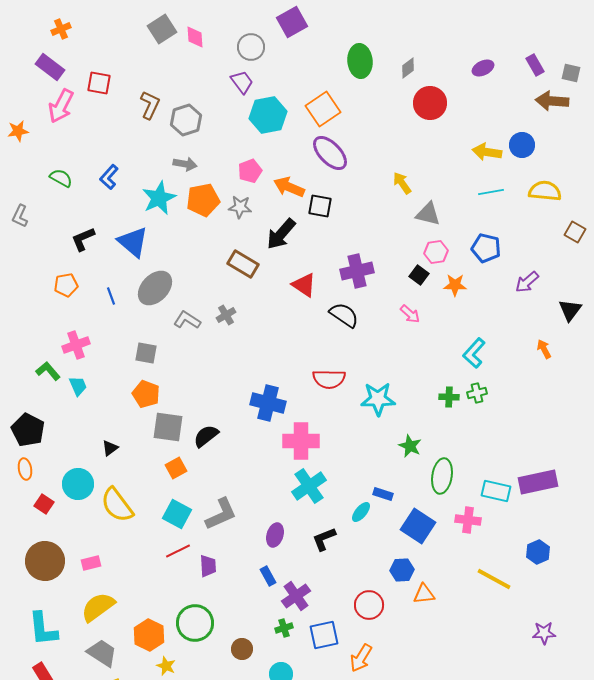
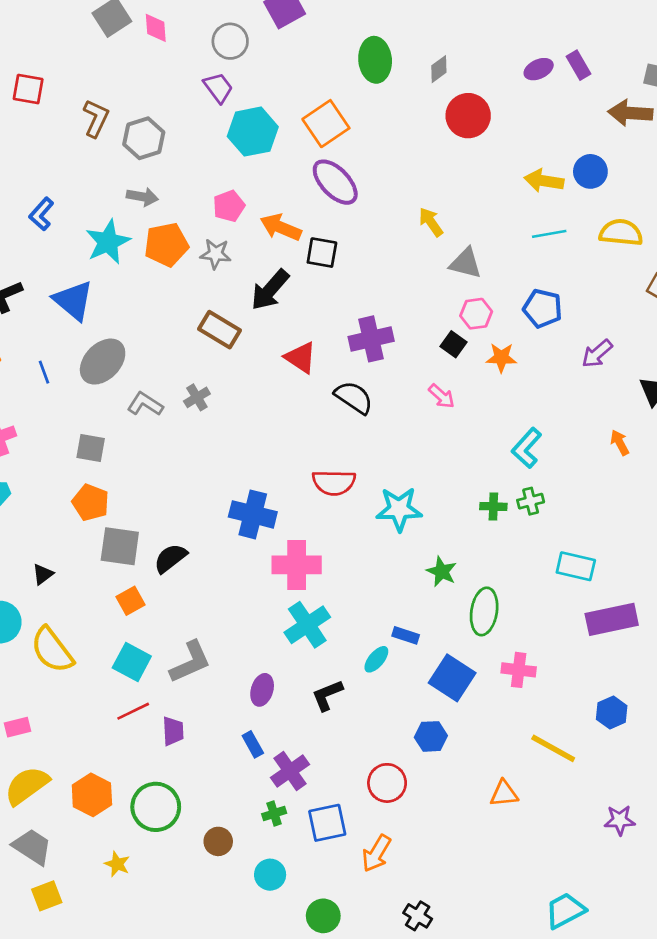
purple rectangle: (535, 65) -> (578, 65), moved
cyan rectangle: (496, 491) -> (576, 566), moved
orange triangle: (424, 594) -> (504, 794), moved
orange hexagon: (149, 635) -> (92, 795), moved

